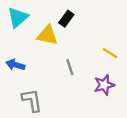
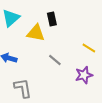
black rectangle: (66, 19) -> (52, 19), turned -48
gray line: (70, 67) -> (55, 60), turned -32

